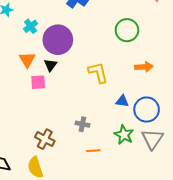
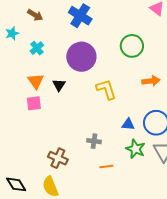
purple circle: (58, 40) -> (81, 57), moved
pink square: (38, 82) -> (34, 103), moved
blue triangle: (122, 101) -> (128, 124), moved

